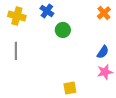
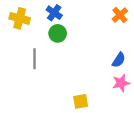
green circle: (63, 30) -> (58, 33), moved
gray line: (16, 51) -> (35, 59), moved

